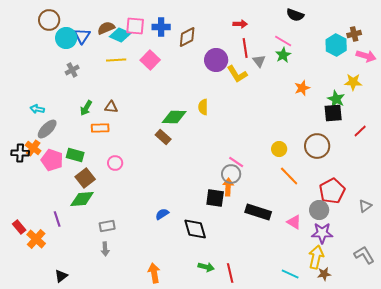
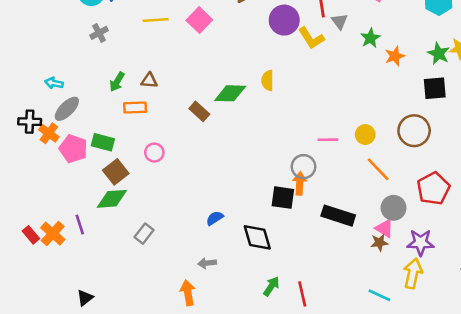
green star: (283, 55) -> (370, 38), moved
green star: (336, 99) -> (439, 54), moved
brown rectangle: (163, 137) -> (199, 111), moved
black cross: (20, 153) -> (30, 122), moved
pink line: (236, 162) -> (328, 140), moved, turned -35
gray circle: (319, 210) -> (394, 208), moved
gray rectangle: (107, 226) -> (144, 234), turned -42
orange cross: (36, 239) -> (53, 234), moved
gray arrow: (105, 249) -> (207, 263), moved, turned 88
green arrow: (206, 267) -> (271, 286), turned -70
orange arrow: (154, 273) -> (188, 293), moved
brown star: (324, 274) -> (379, 243), moved

